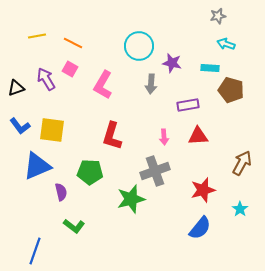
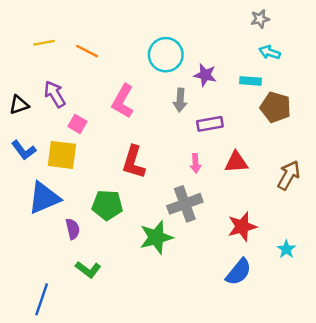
pink square: (70, 69) -> (77, 124), moved
purple rectangle: (188, 105) -> (210, 124), moved
brown arrow: (242, 163) -> (289, 175), moved

